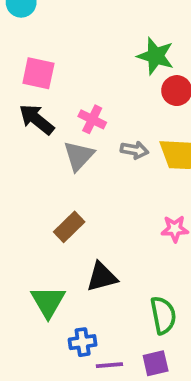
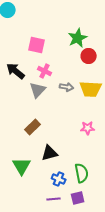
green star: (156, 56) -> (78, 38), turned 30
pink square: (38, 73) -> (37, 45), moved
blue cross: (83, 342) -> (59, 179), moved, turned 32

